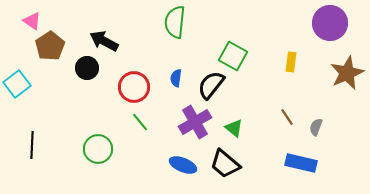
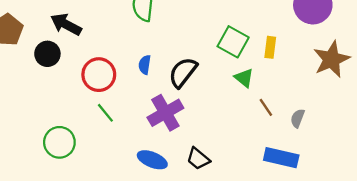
green square: (233, 56) -> (233, 42), moved
green triangle: (234, 128) -> (244, 78), moved
black trapezoid: (225, 164) -> (198, 159), size x0.7

